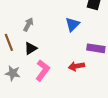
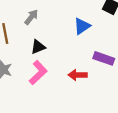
black triangle: (31, 48) -> (38, 47), moved

